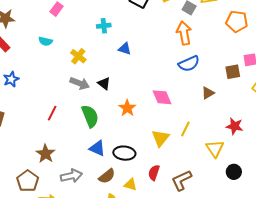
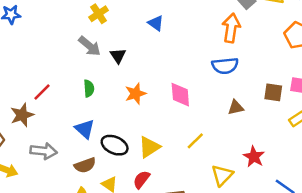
red line: (52, 113) -> (42, 92), moved
green semicircle: (90, 116) -> (89, 88), size x0.6
yellow triangle: (160, 138) -> (149, 147), moved

